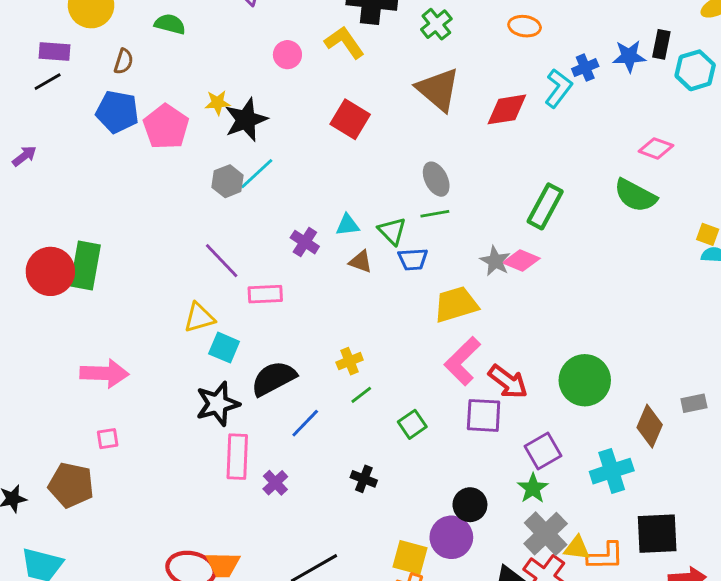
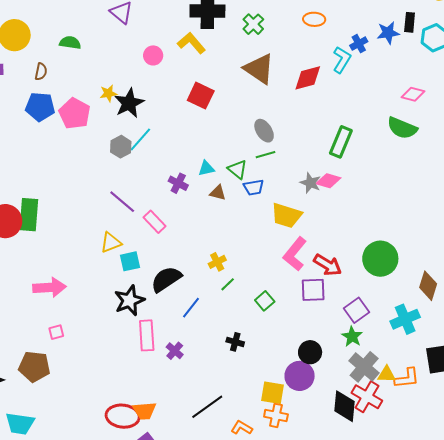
pink rectangle: (265, 294) -> (155, 222), turned 55
yellow trapezoid: (456, 304) -> (286, 215), turned -140
cyan square: (224, 348) -> (130, 261), turned -30

